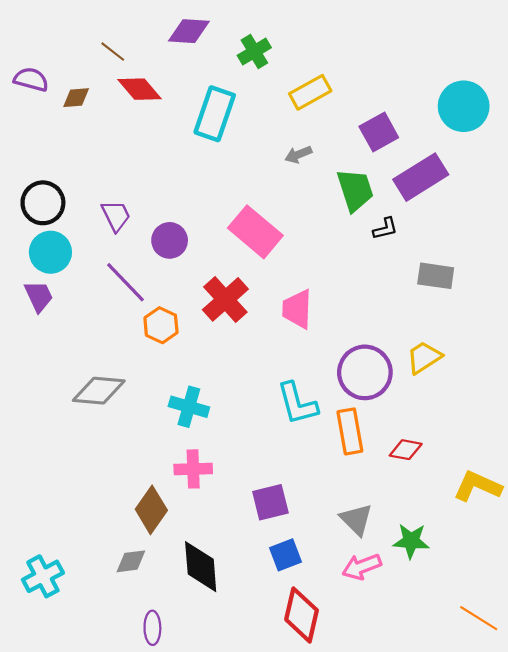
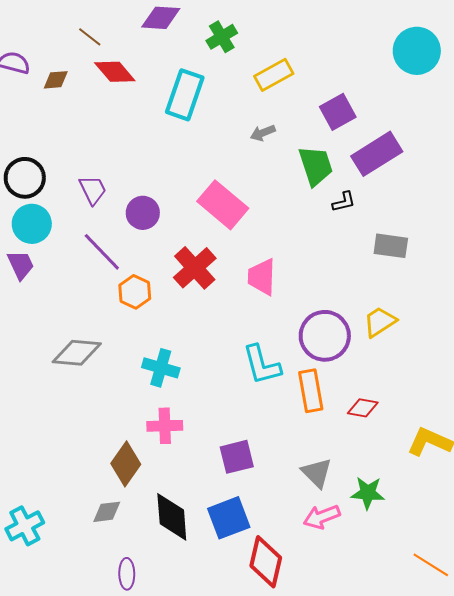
cyan circle: (464, 106) -> (417, 51), moved
blue square: (285, 555) -> (229, 518), moved, size x1.4

